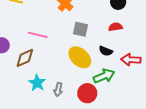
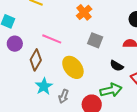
yellow ellipse: (80, 57) -> (73, 67), moved
brown diamond: (25, 58) -> (36, 60), turned -45

